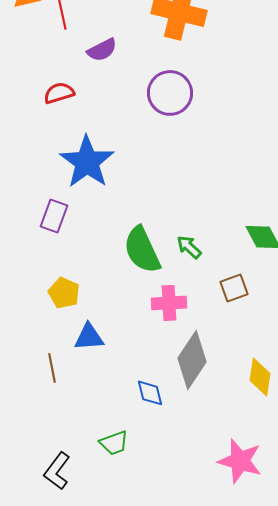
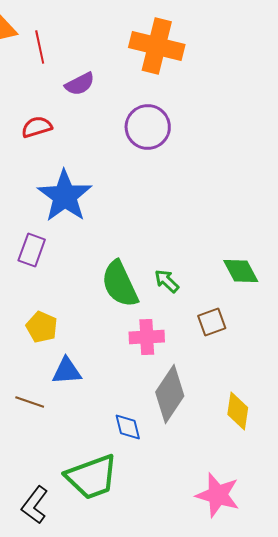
brown line: (52, 368) -> (30, 402), turned -60
green trapezoid: (114, 443) -> (92, 477), size x1.8

